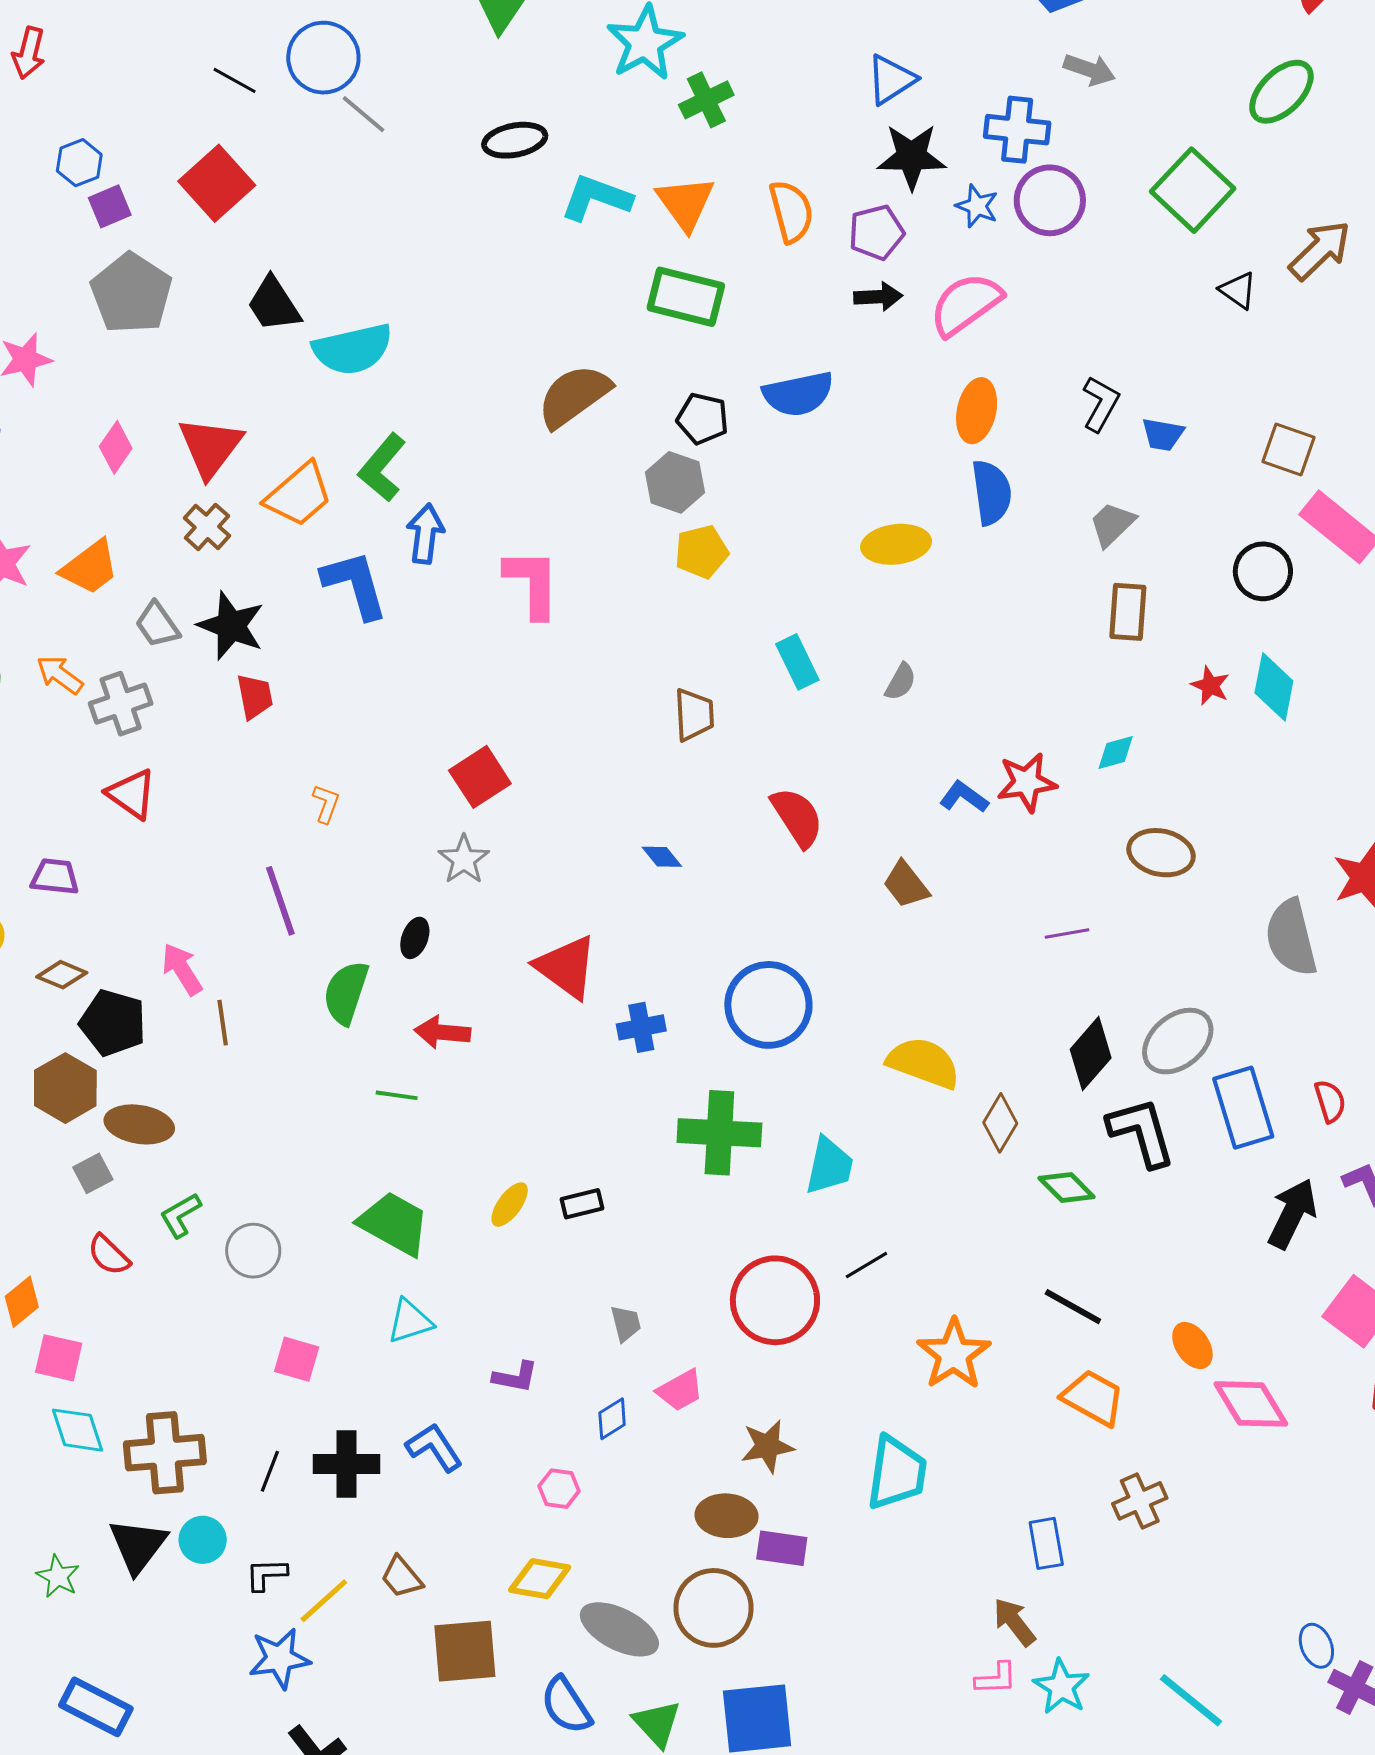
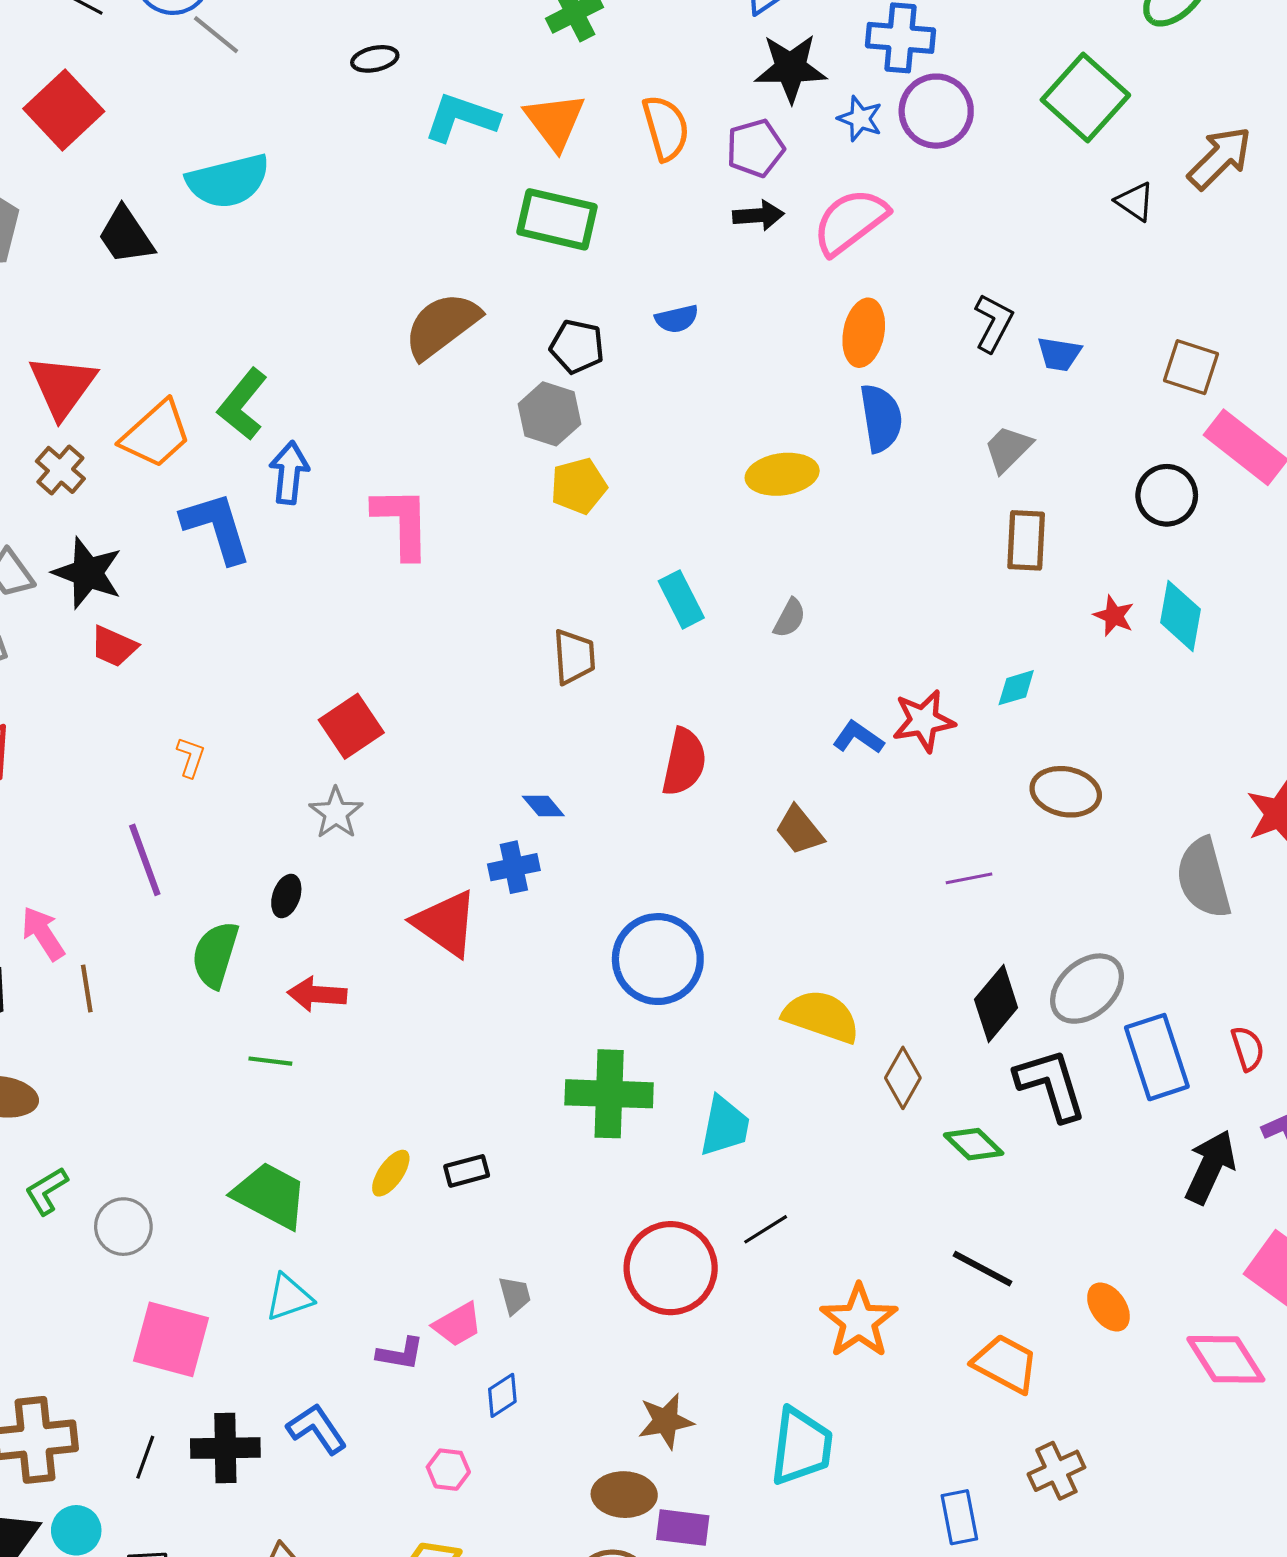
black ellipse: (515, 140) -> (375, 59), size x0.7
cyan semicircle: (353, 349) -> (228, 181), moved
blue semicircle: (798, 394) -> (677, 319), size x0.6
red trapezoid: (255, 696) -> (114, 646), turned 126
red semicircle: (797, 817) -> (684, 762), turned 46
blue cross: (641, 1027) -> (514, 867), moved
pink square: (297, 1359) -> (171, 1339), size x1.6
pink trapezoid: (680, 1390) -> (458, 1324), moved
pink diamond: (1251, 1404) -> (1226, 1359), moved

